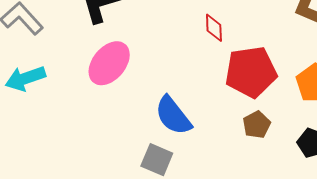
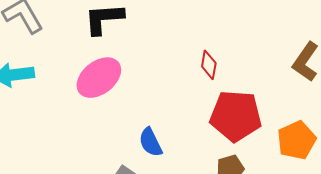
blue semicircle: (173, 116) -> (151, 142), size x0.7

